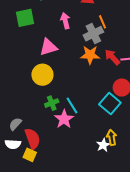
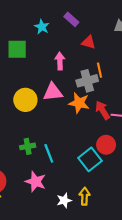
pink triangle: (48, 47) -> (53, 92), moved
yellow circle: (42, 75) -> (25, 100), moved
pink star: (64, 119) -> (36, 182), moved, turned -30
white star: (103, 145) -> (64, 200), moved

